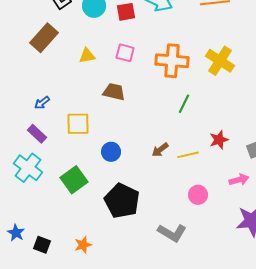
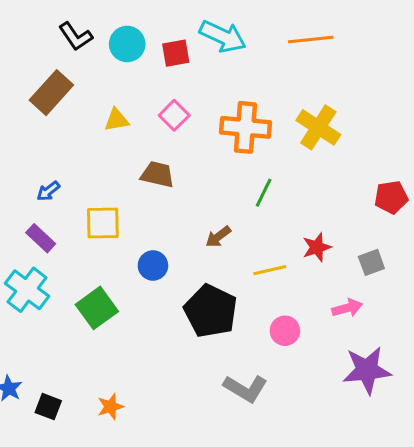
pink square: (125, 53) -> (174, 115), turned 30
brown arrow: (160, 150) -> (218, 237), moved
black pentagon: (122, 201) -> (211, 311), moved

